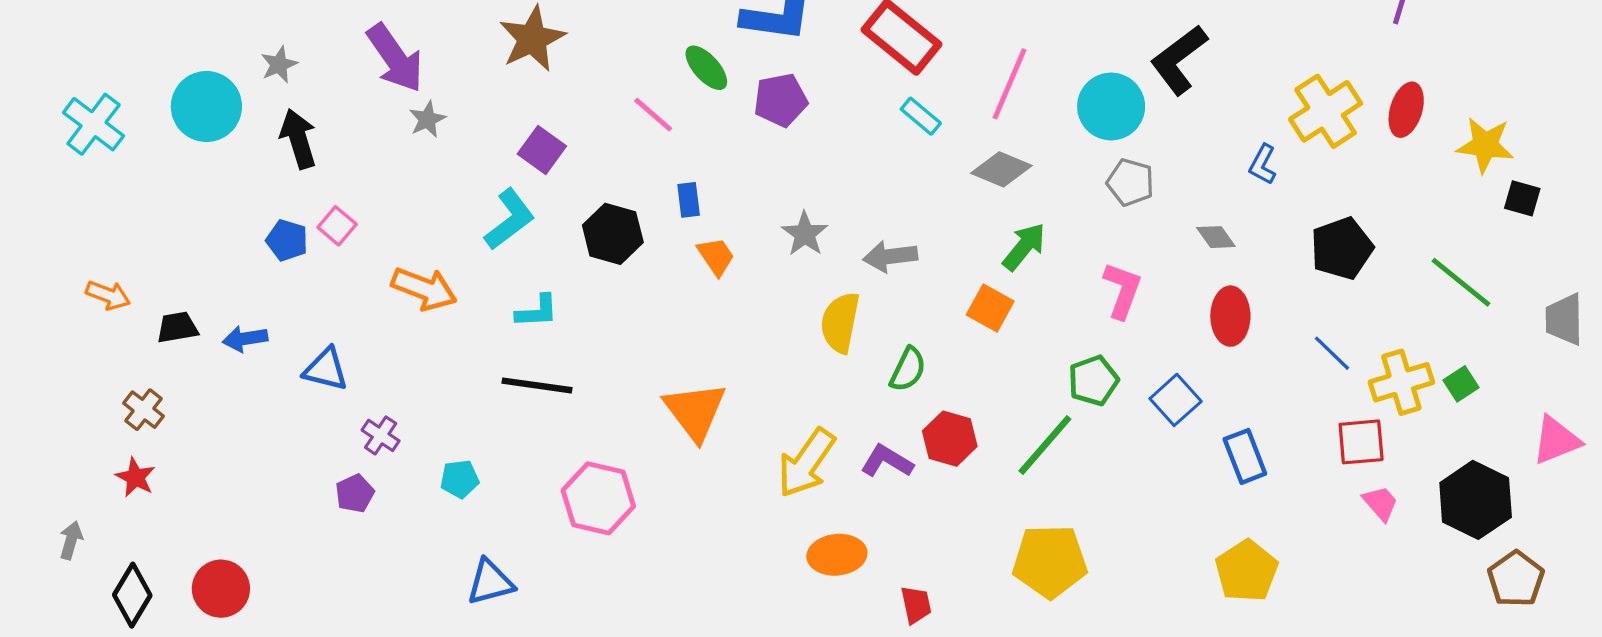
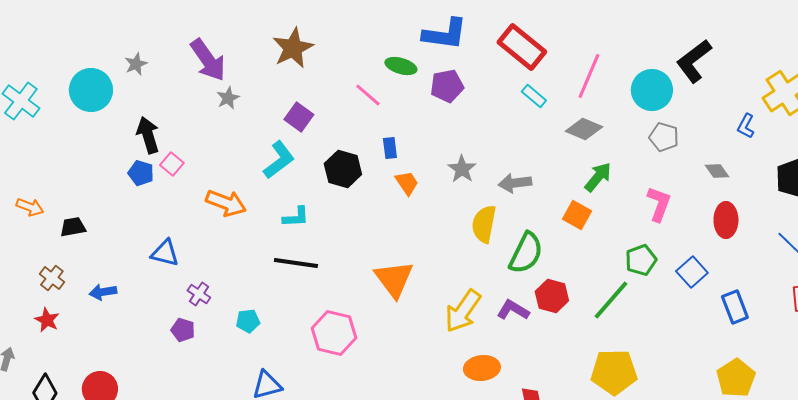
green ellipse: (706, 68) -> (401, 66), turned -32
black arrow: (298, 139) -> (148, 135), moved
blue arrow: (245, 339) -> (103, 292), moved
green semicircle: (908, 369) -> (526, 253), size x1.5
purple pentagon: (355, 493) -> (183, 330), turned -30

